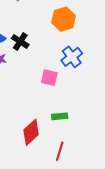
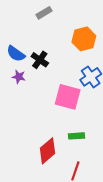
pink square: (49, 78) -> (68, 97), size x1.5

